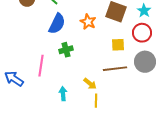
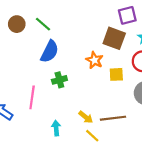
orange star: (88, 22) -> (94, 60), moved
brown line: (115, 69) -> (113, 118), moved
yellow line: (96, 101) -> (92, 136), turned -48

